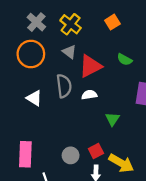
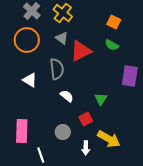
orange square: (112, 22) -> (114, 22), moved, turned -32
white semicircle: (89, 95) -> (67, 96), moved, turned 48
red square: (96, 151) -> (86, 119), moved

